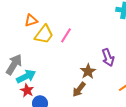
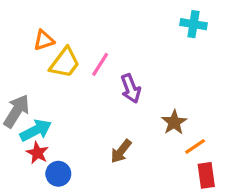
purple arrow: (108, 57) -> (131, 88), moved
brown star: (88, 71) -> (174, 122), moved

